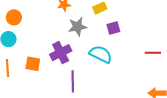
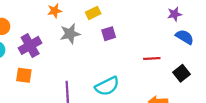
purple cross: (61, 53) -> (30, 45), moved
cyan semicircle: (101, 54) -> (107, 86), moved, turned 130

